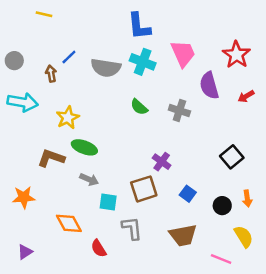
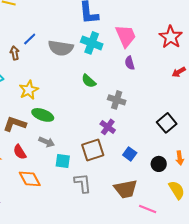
purple semicircle: (209, 86) -> (130, 63), moved, size x0.6
gray cross: (179, 111) -> (117, 100), moved
red semicircle: (99, 248) -> (20, 152), moved
pink line: (221, 259) -> (148, 209), moved

